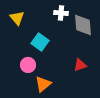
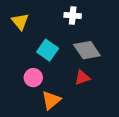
gray diamond: (83, 25) -> (87, 50), moved, turned -30
red triangle: (80, 65) -> (82, 78), moved

